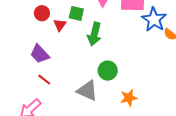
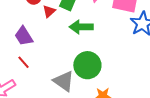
green arrow: (94, 34) -> (81, 27), turned 65
green circle: (108, 71) -> (87, 65), size x1.4

